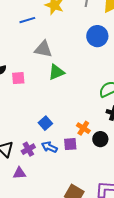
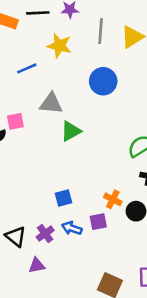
blue circle: (97, 36) -> (103, 81), moved
pink square: (18, 78) -> (15, 121), moved
blue square: (45, 123) -> (63, 198), turned 32

